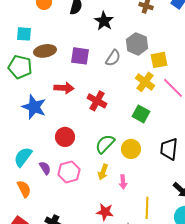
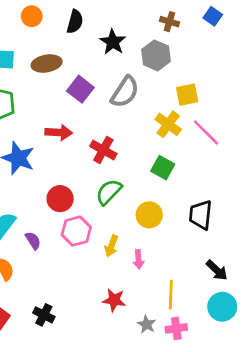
gray hexagon: (137, 44) -> (156, 55), moved
brown ellipse: (45, 51) -> (47, 64), moved
purple square: (80, 56) -> (80, 89), turned 30
gray semicircle: (113, 58) -> (125, 92), size x1.4
green semicircle: (105, 144) -> (109, 192), moved
pink hexagon: (69, 172) -> (76, 231), moved

